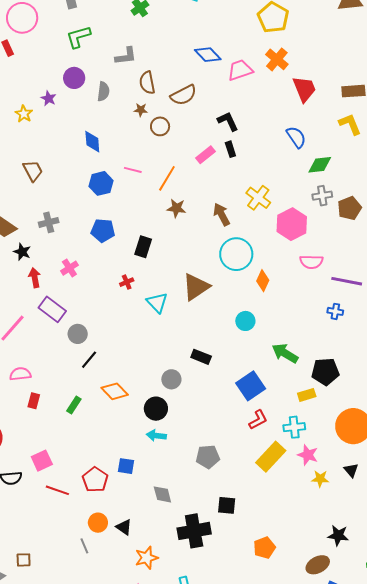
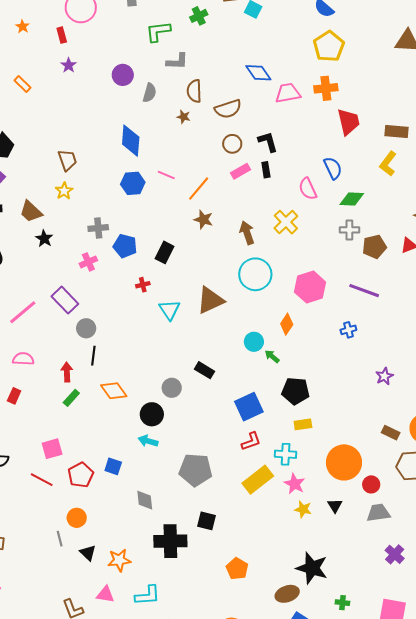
green L-shape: (78, 37) -> (158, 31), moved
orange cross: (277, 59) -> (326, 88), turned 35
purple star: (49, 98) -> (69, 65), moved
yellow star: (24, 114) -> (64, 191), moved
yellow L-shape: (350, 124) -> (388, 164), turned -130
brown circle: (160, 126) -> (232, 144), moved
blue diamond: (92, 142) -> (131, 141), size x1.4
gray cross: (49, 222) -> (98, 228), moved
pink hexagon: (292, 224) -> (310, 287), moved
blue pentagon: (103, 230) -> (125, 246), moved
pink semicircle: (311, 262) -> (308, 189), moved, turned 55
red arrow: (35, 278) -> (67, 372), moved
orange diamond: (263, 281) -> (287, 324), moved
purple line: (347, 281) -> (364, 291), moved
blue cross: (335, 311) -> (348, 330), moved, turned -35
green arrow: (285, 353) -> (272, 356), moved, size x0.6
black line: (89, 360) -> (93, 356), turned -42
black pentagon: (325, 372) -> (295, 391), moved
red rectangle: (34, 401) -> (14, 396), moved
gray pentagon: (208, 457) -> (196, 470), size x1.4
pink square: (42, 461) -> (52, 449), moved
black triangle: (124, 527) -> (88, 553), moved
black star: (338, 535) -> (312, 568), size x1.5
orange pentagon: (264, 548) -> (237, 569), turned -30

